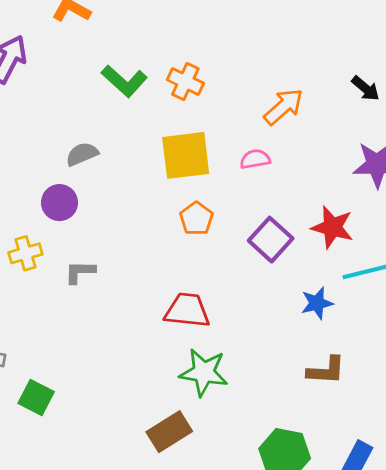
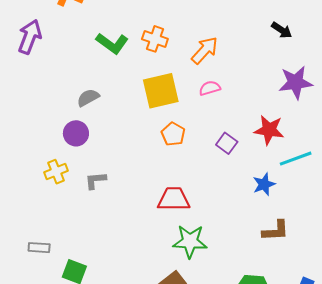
orange arrow: (284, 107) -> (205, 50), moved
purple square: (271, 240) -> (227, 143), size x0.7

